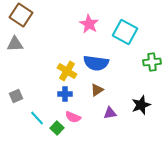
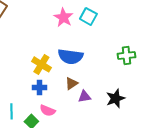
cyan square: (125, 32) -> (88, 16), moved, size x0.7
purple triangle: (110, 113) -> (84, 96), moved
cyan line: (37, 118) -> (11, 111), turned 42

